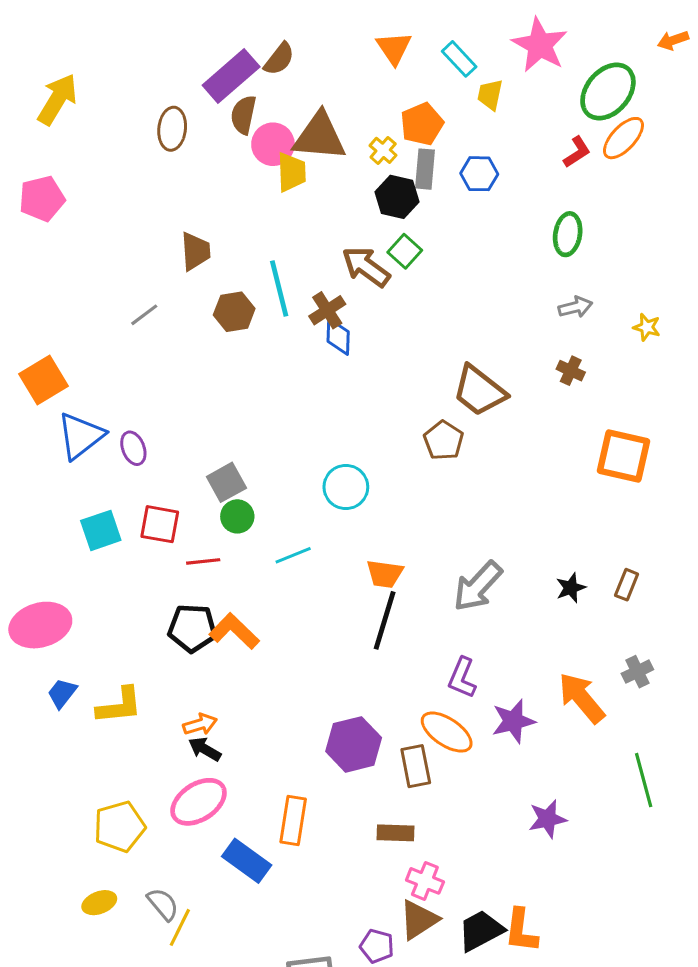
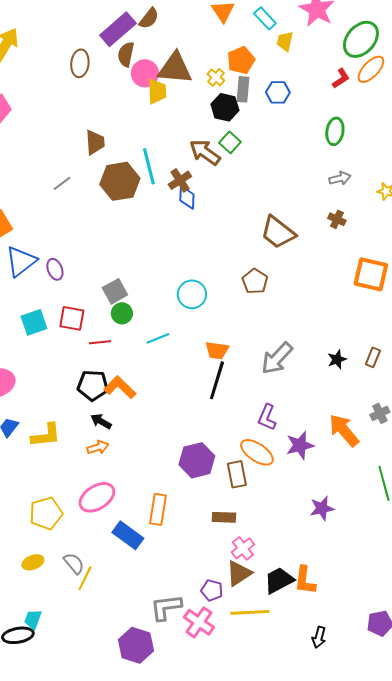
brown hexagon: (234, 312) -> (120, 181), size x1.5
brown pentagon: (444, 440) -> (255, 281), moved
black arrow: (205, 749) -> (101, 421), moved
pink cross: (425, 881) -> (243, 548), turned 30

